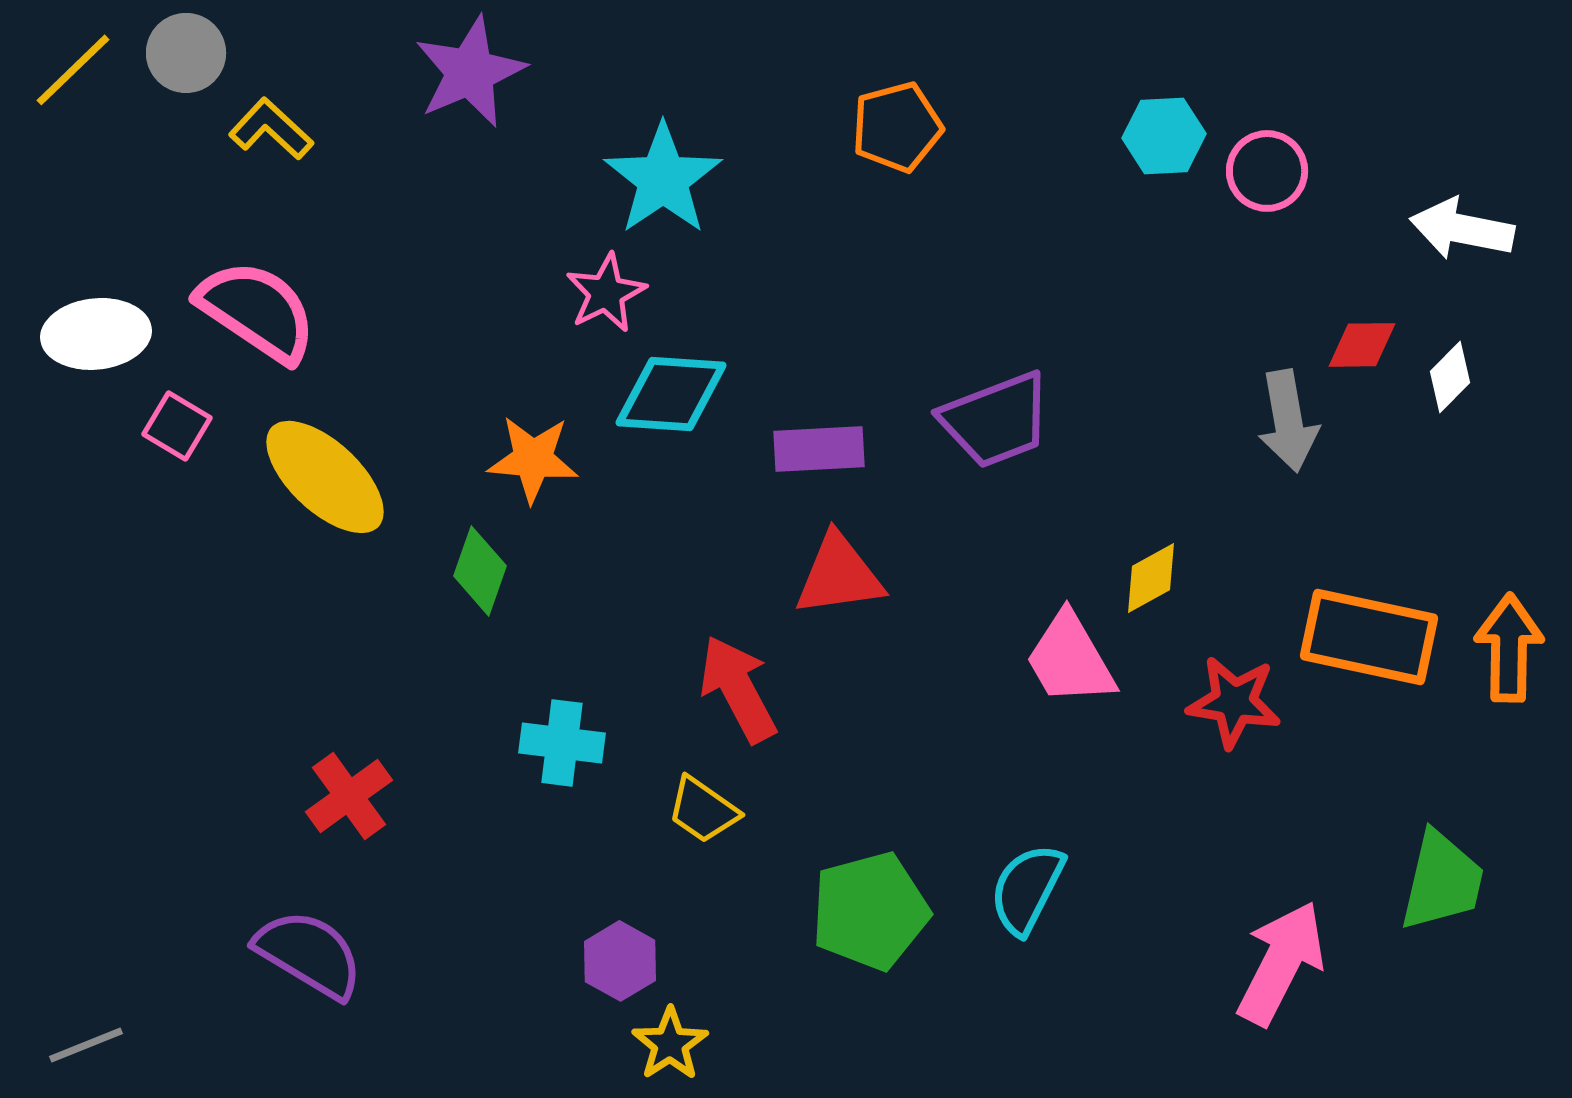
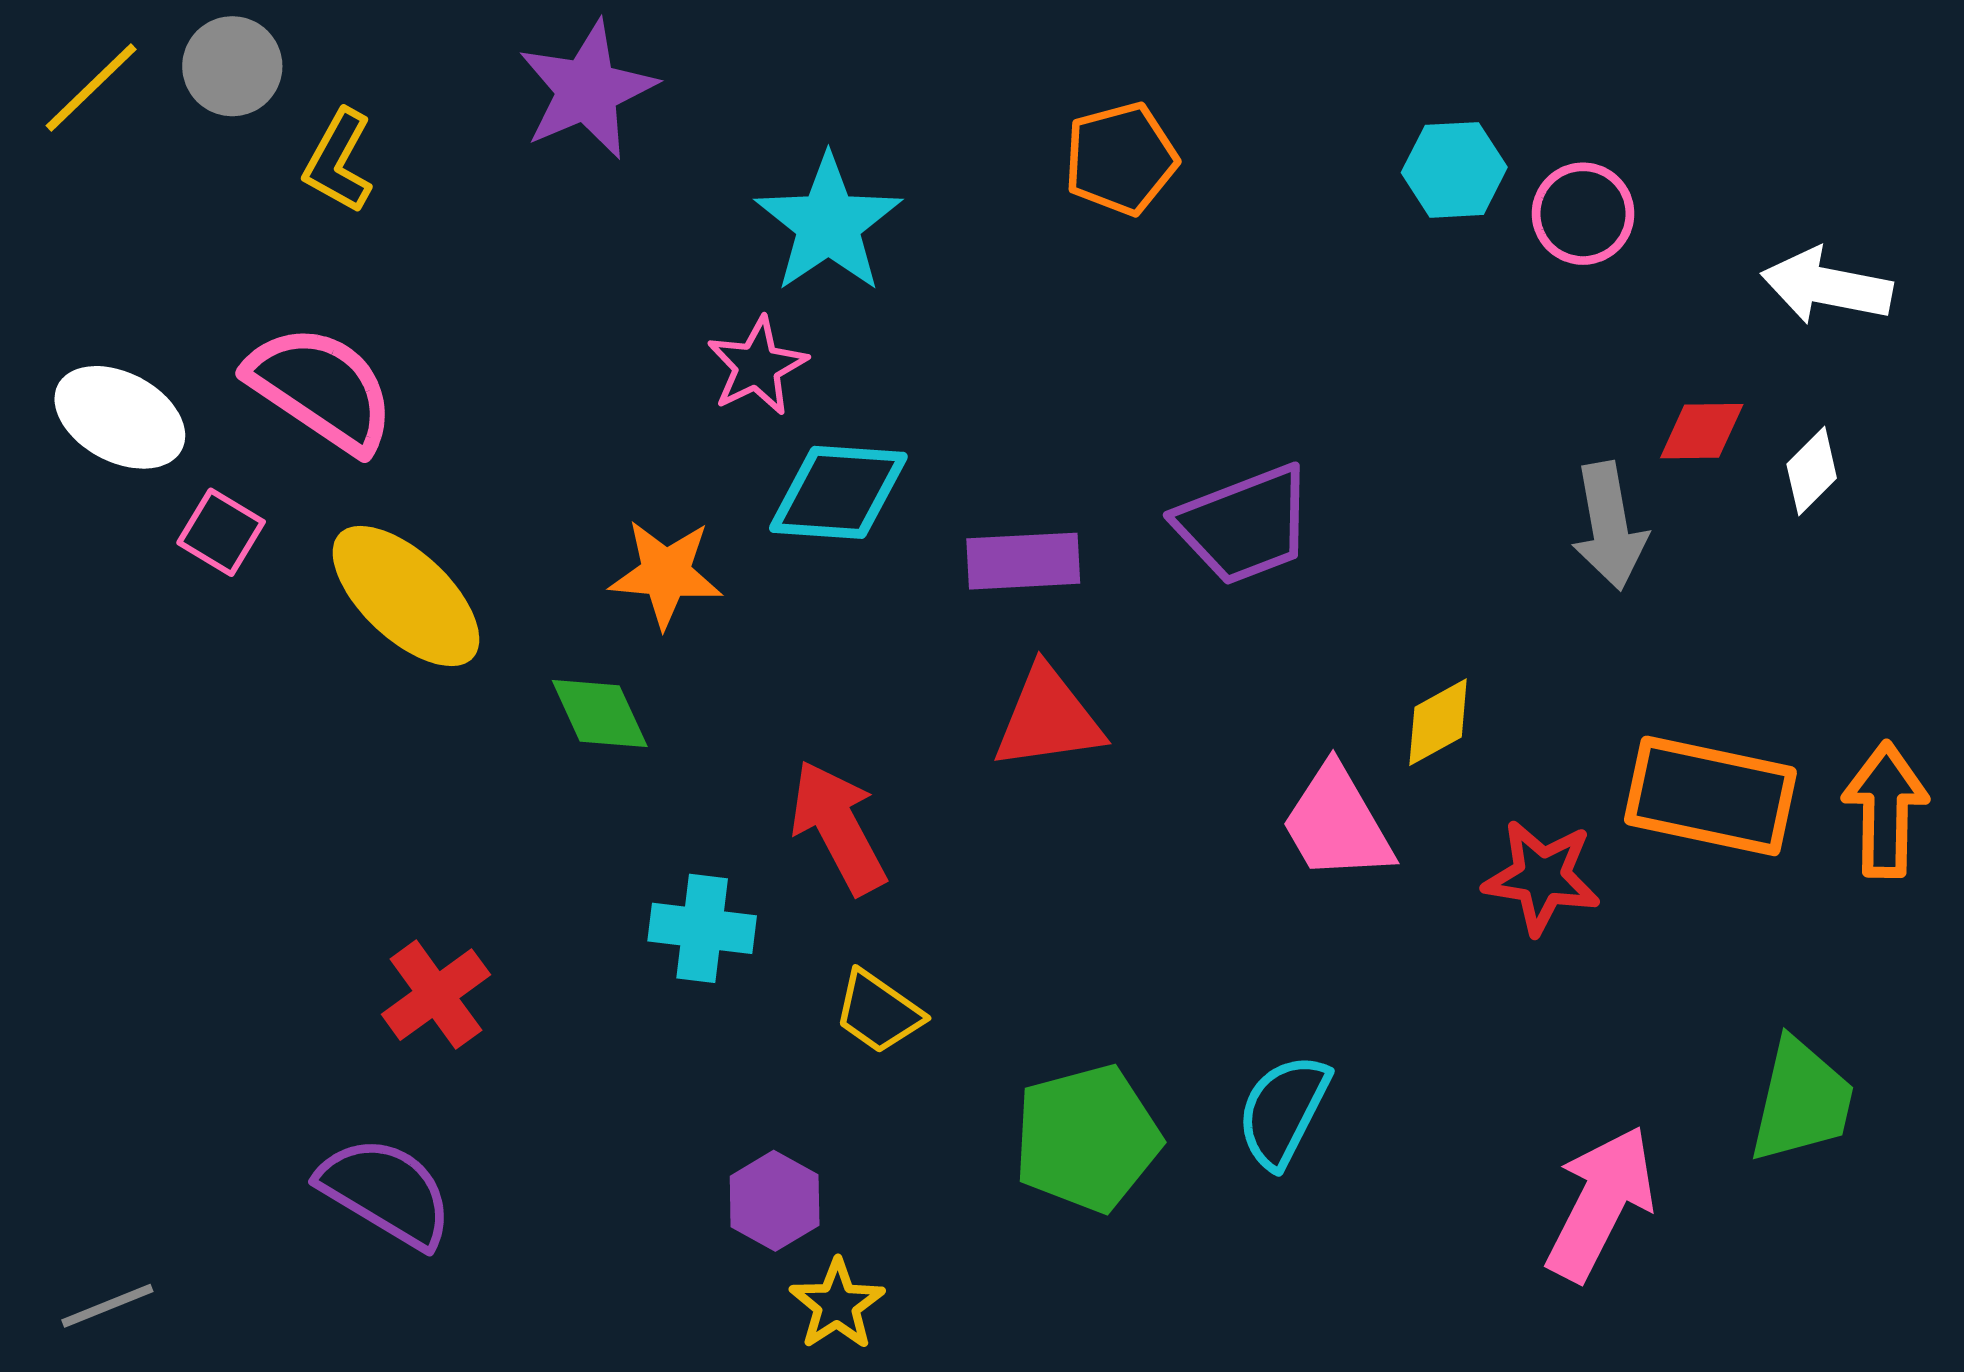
yellow L-shape: (271, 129) -> (339, 161), turned -104
white ellipse: (96, 334) -> (120, 417), turned 34
green diamond: (480, 571) -> (600, 713), turned -44
red arrow: (738, 689) -> (838, 827), moved

